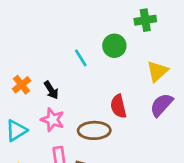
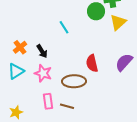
green circle: (114, 46) -> (96, 11), moved
yellow triangle: (157, 71) -> (118, 22), moved
cyan triangle: (16, 130) -> (16, 71), moved

